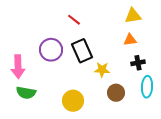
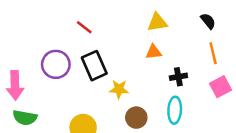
black cross: (138, 63) -> (178, 77), moved

